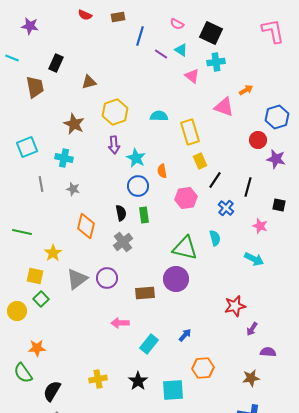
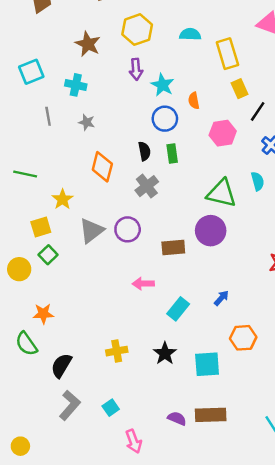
yellow square: (35, 276) -> (41, 227), turned -30

